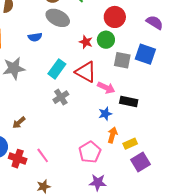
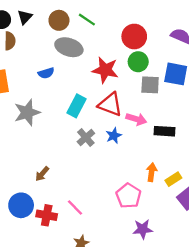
green circle: (106, 40) -> (138, 62), moved
red star: (86, 42) -> (105, 70), size x1.6
blue star: (105, 114) -> (114, 136), moved

